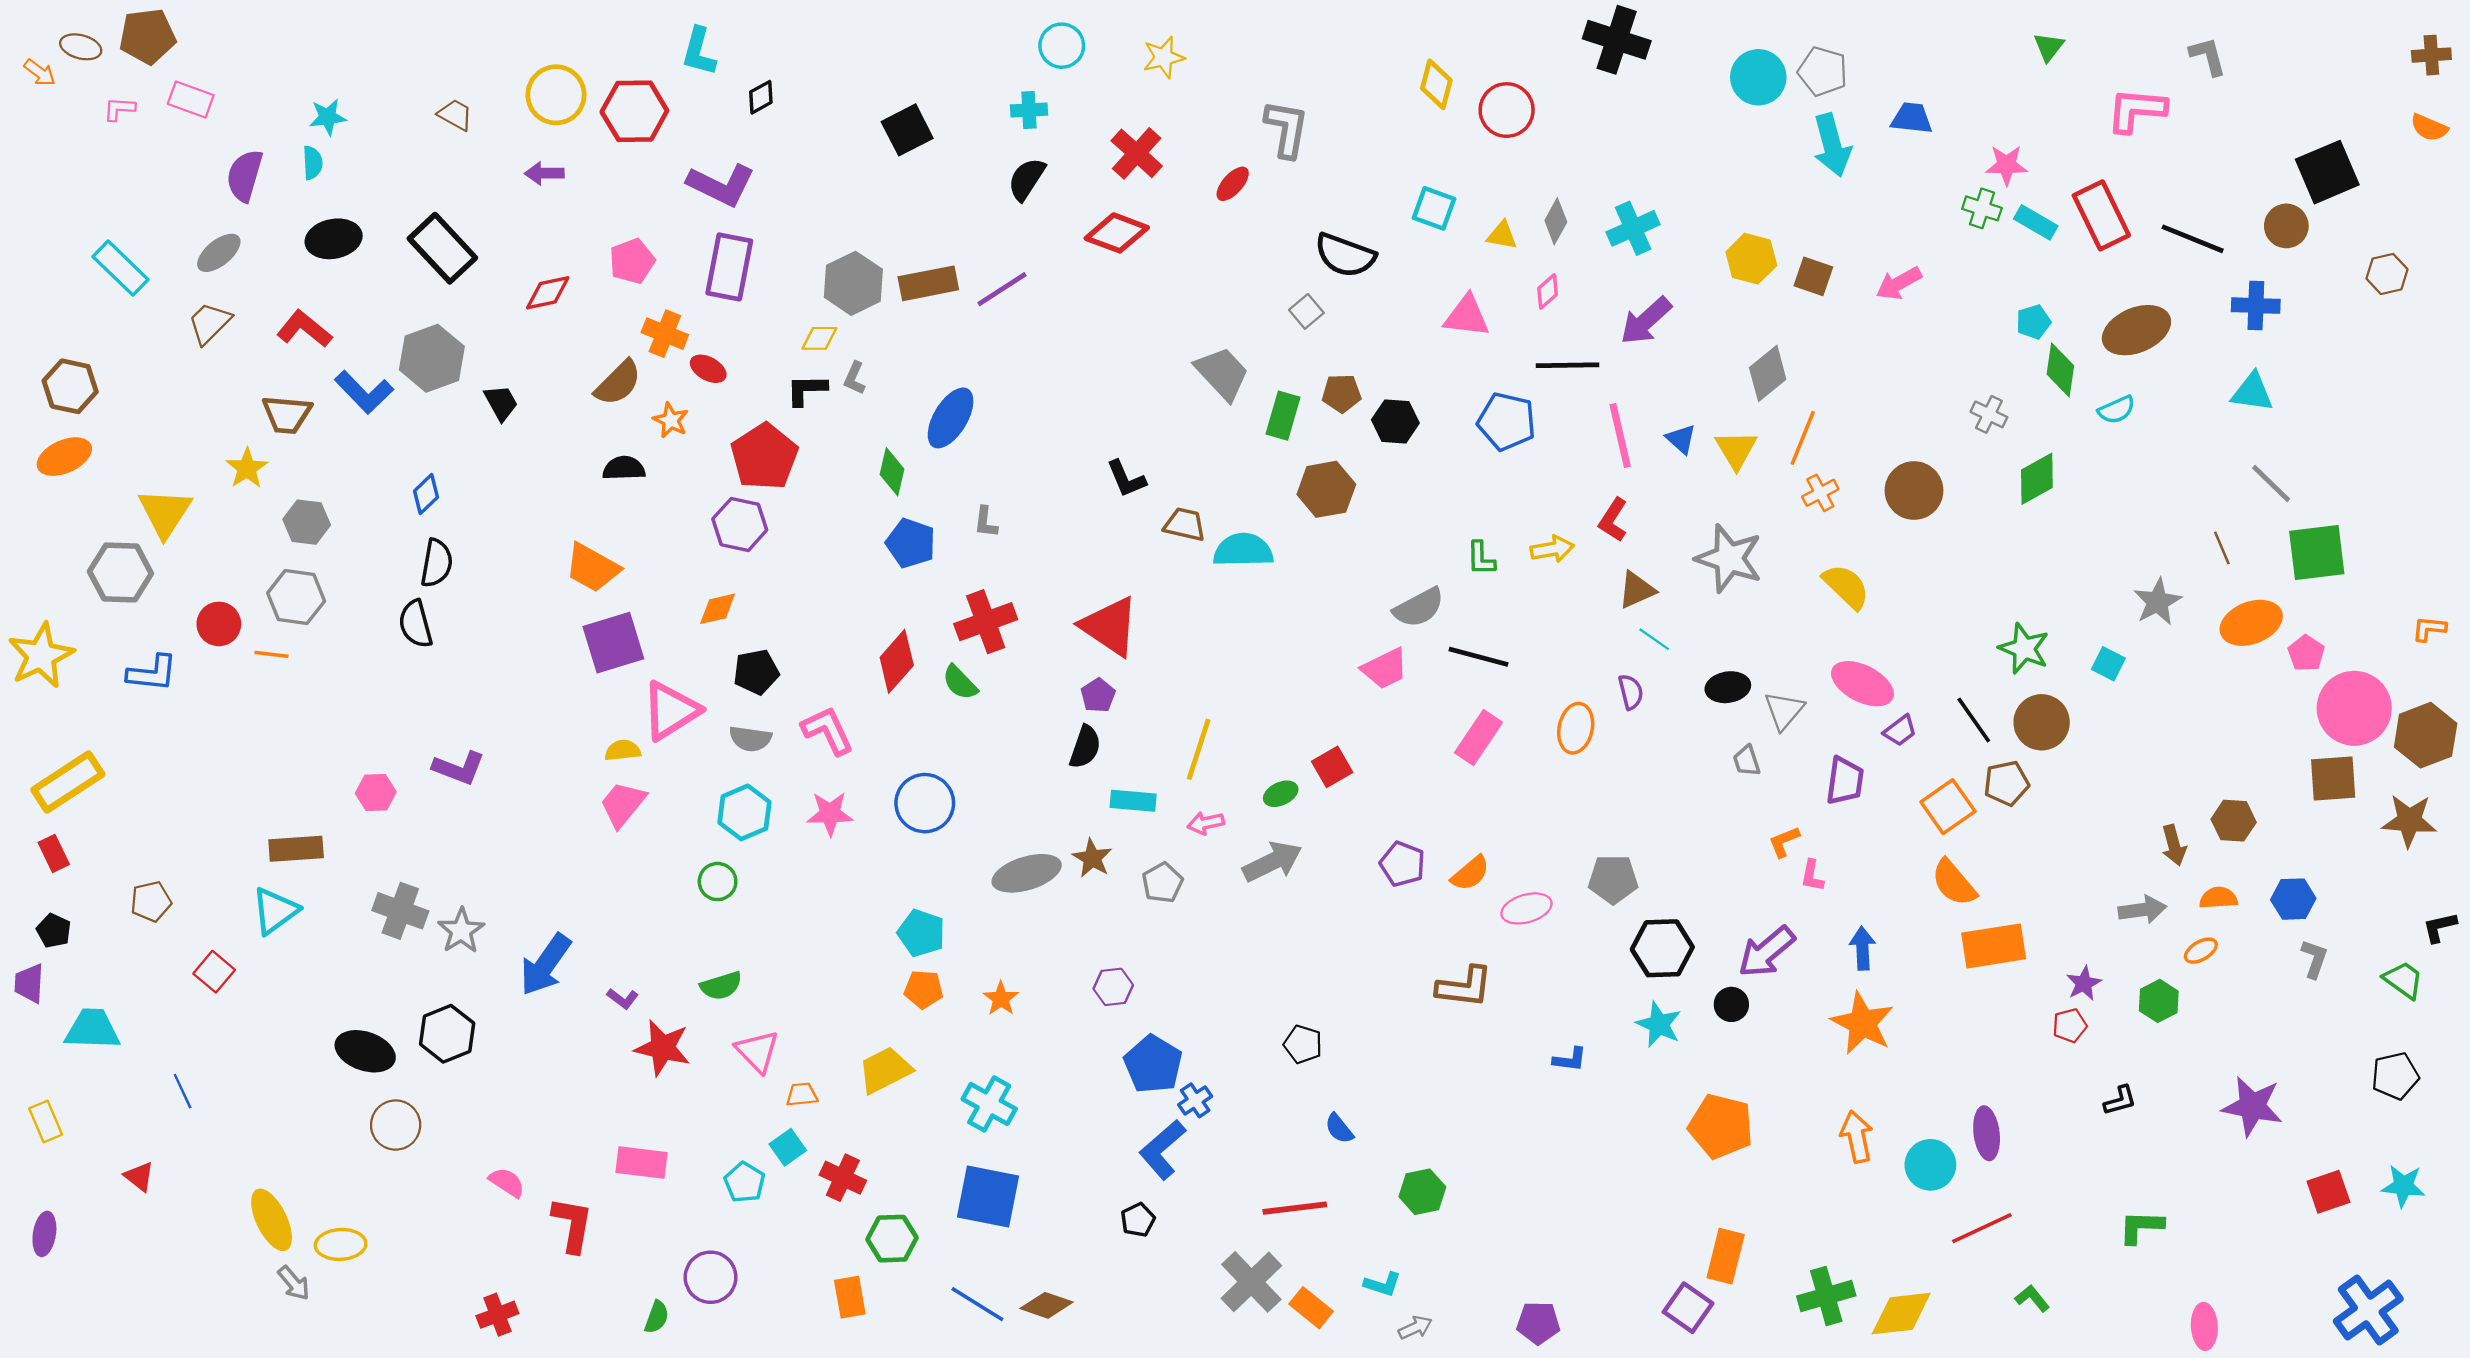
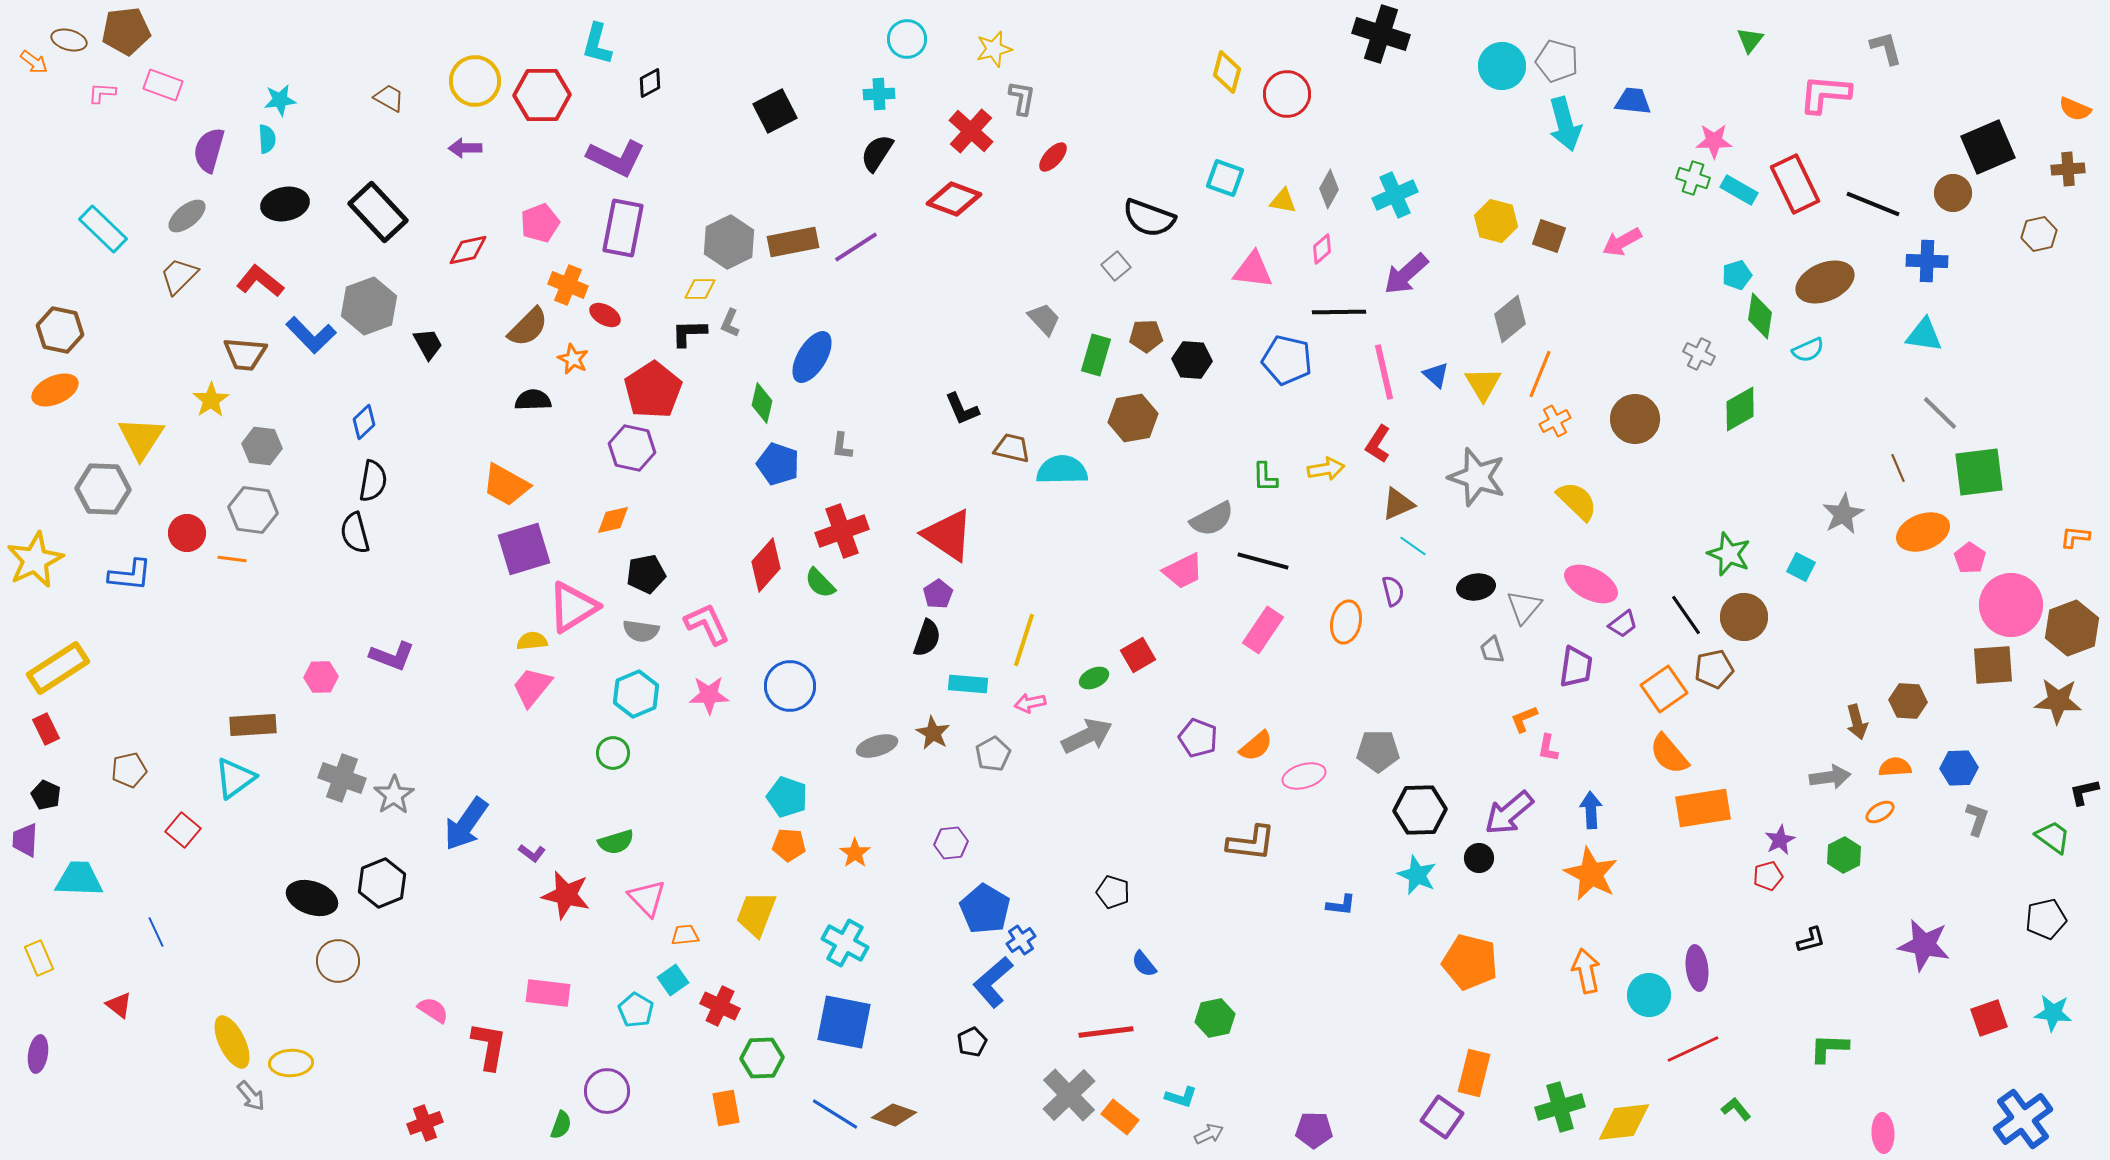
brown cross: (2431, 55) -> (2068, 169), moved
gray L-shape: (1287, 129) -> (1022, 98), moved, size x0.7
gray trapezoid: (1222, 373) -> (1044, 319), size x0.7
gray ellipse: (1027, 873) -> (877, 746), size x0.7
yellow trapezoid: (885, 1070) -> (756, 914), turned -42

